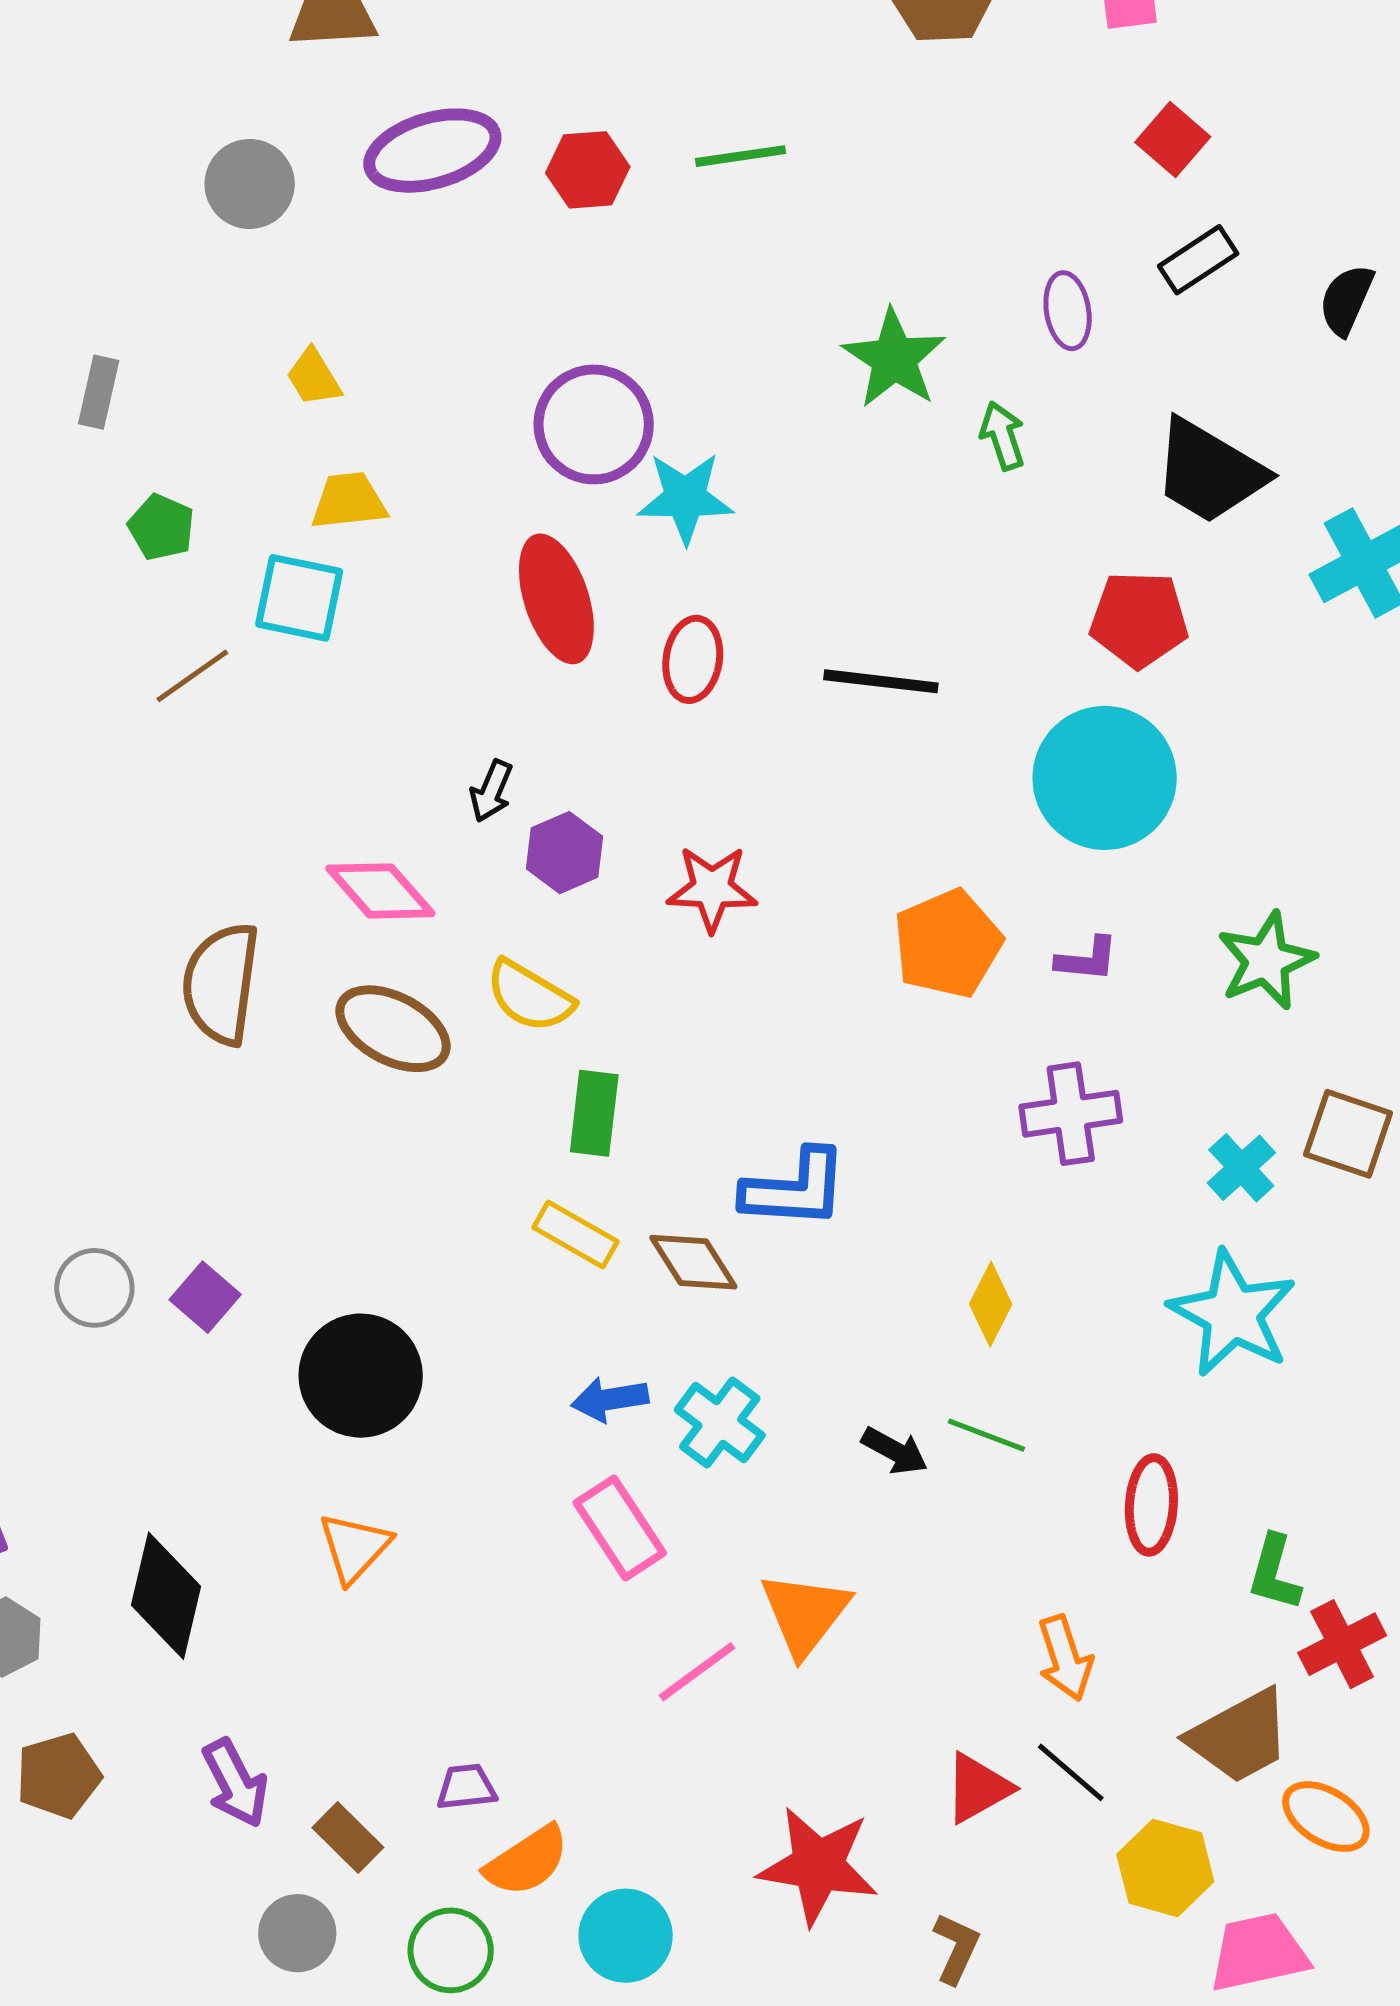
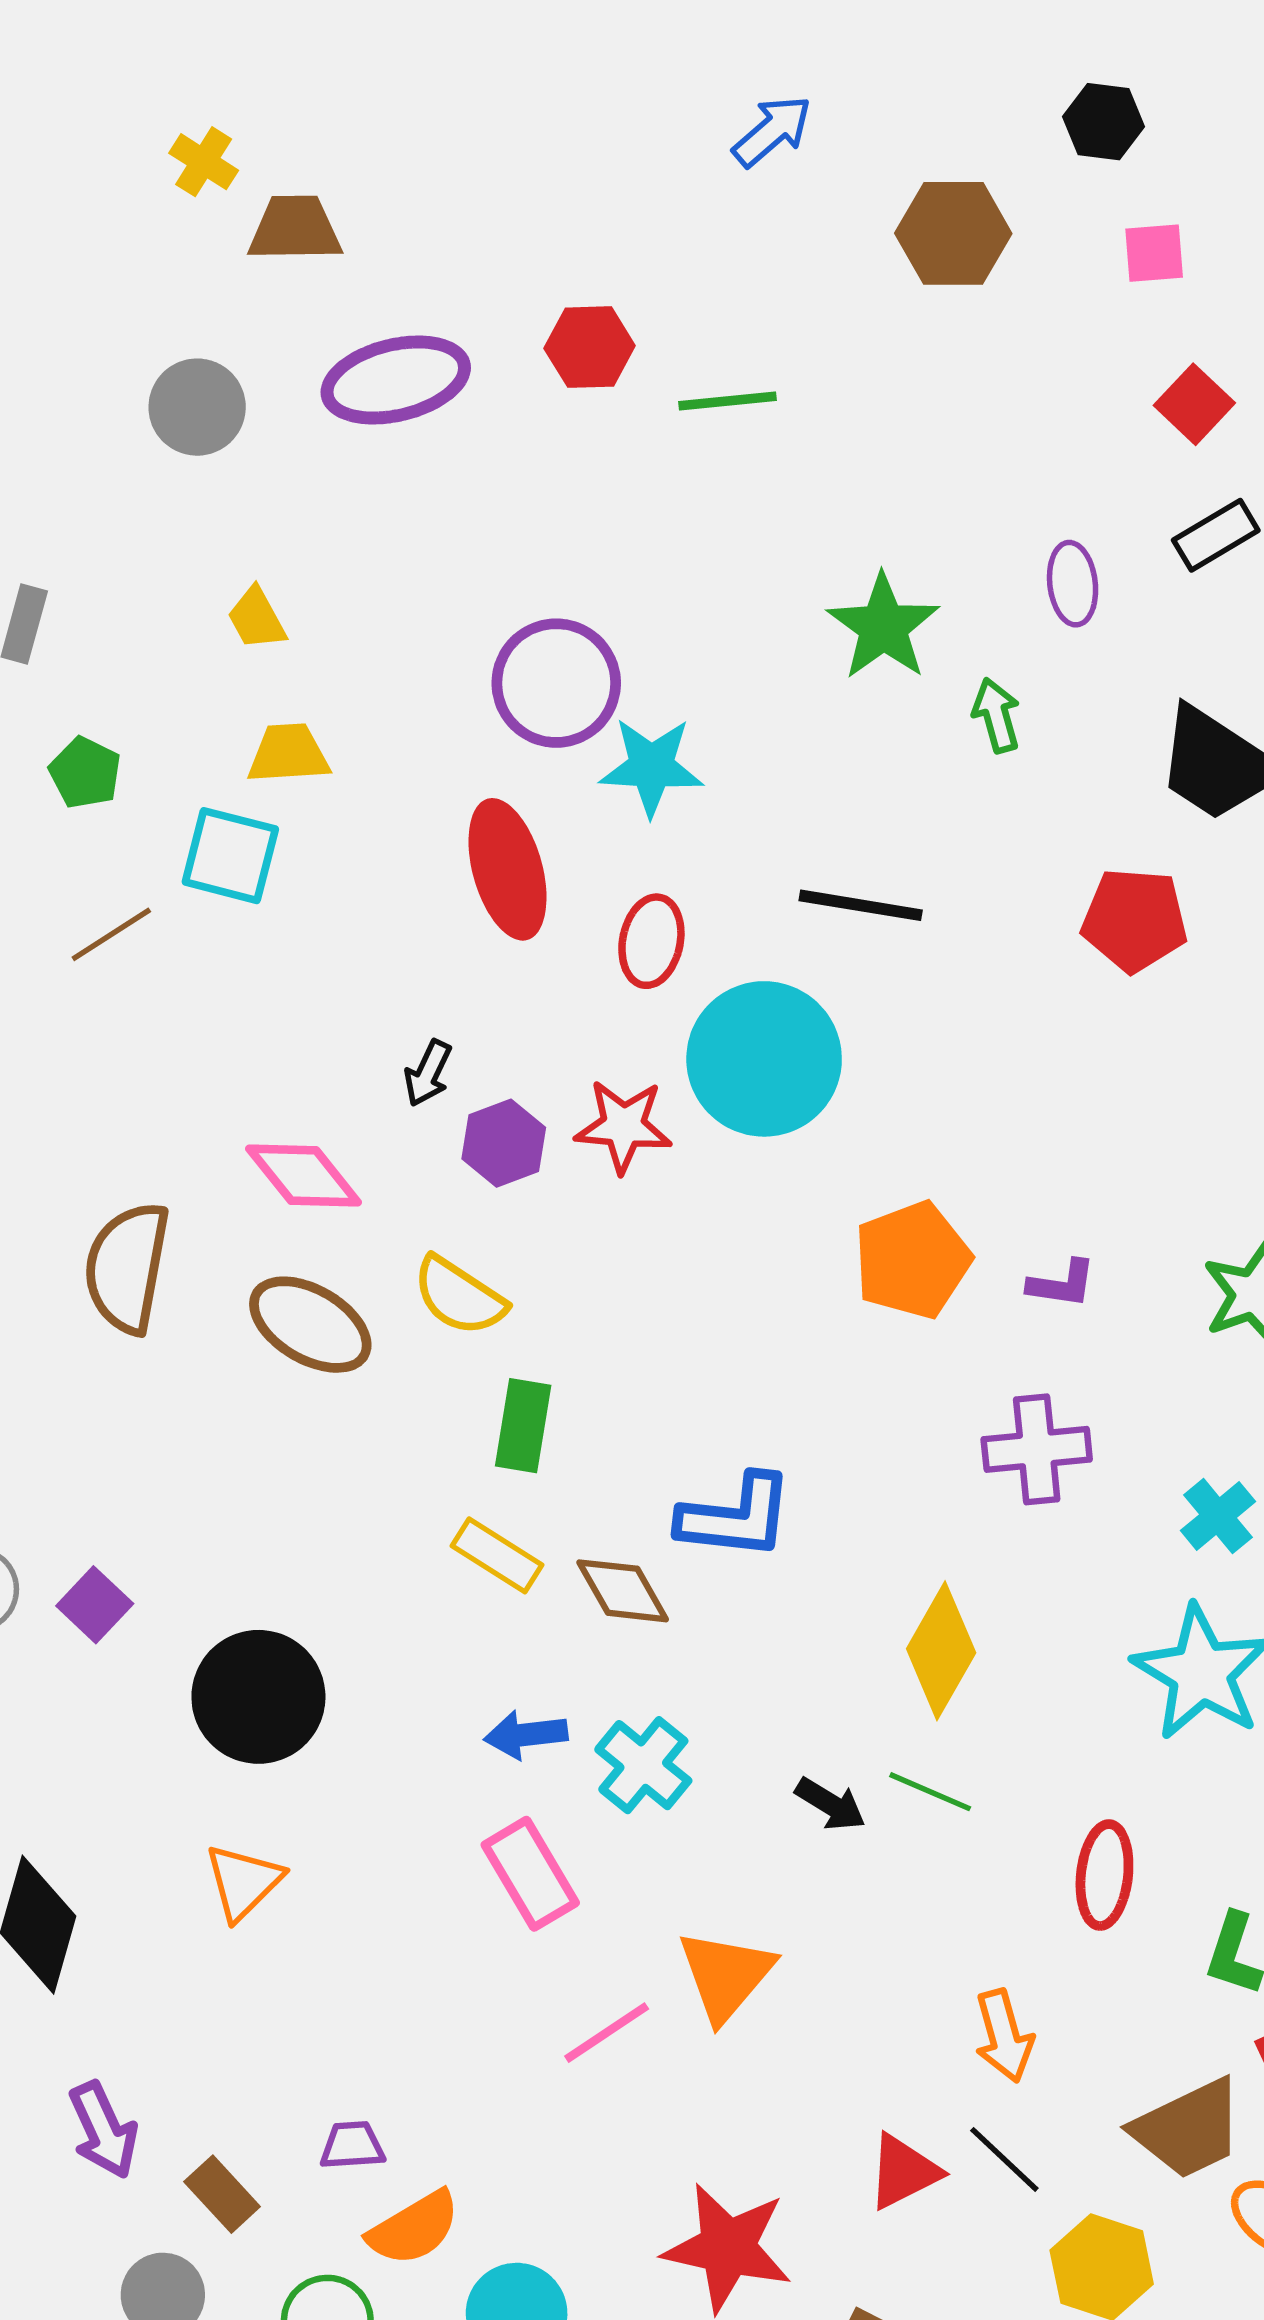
red hexagon: (588, 170) -> (590, 347), moved
black line: (881, 681) -> (861, 905), moved
cyan circle: (1105, 778) -> (764, 1059), moved
red star: (712, 889) -> (623, 1126), moved
yellow diamond: (991, 1304) -> (941, 1651), size x1.5

